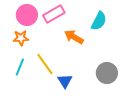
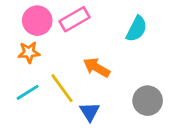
orange arrow: (74, 37) -> (97, 68), moved
cyan line: (20, 67) -> (28, 92), turned 36

